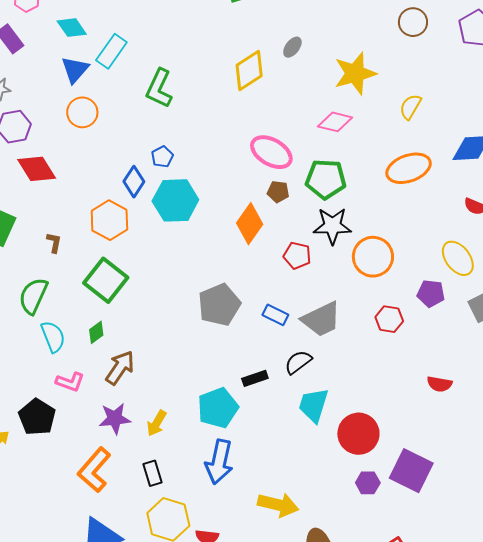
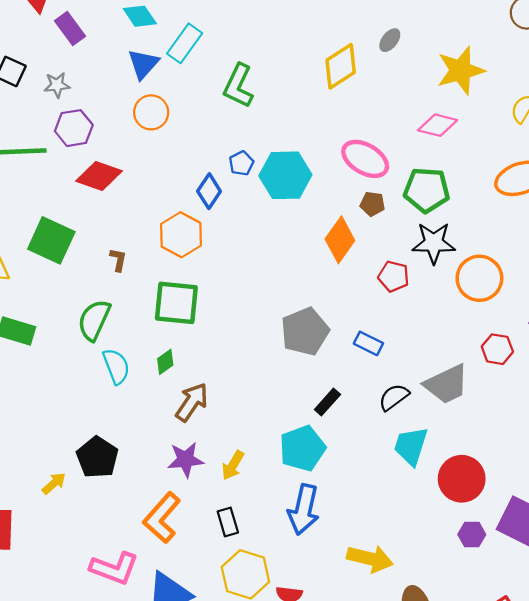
red diamond: (37, 169) -> (99, 176), turned -39
cyan hexagon: (175, 200) -> (285, 175), moved
green square: (106, 280) -> (176, 303), turned -33
gray trapezoid: (321, 319) -> (447, 384), moved
black rectangle: (255, 378) -> (327, 402), moved, turned -30
pink L-shape: (70, 382) -> (114, 568), moved, size x1.5

